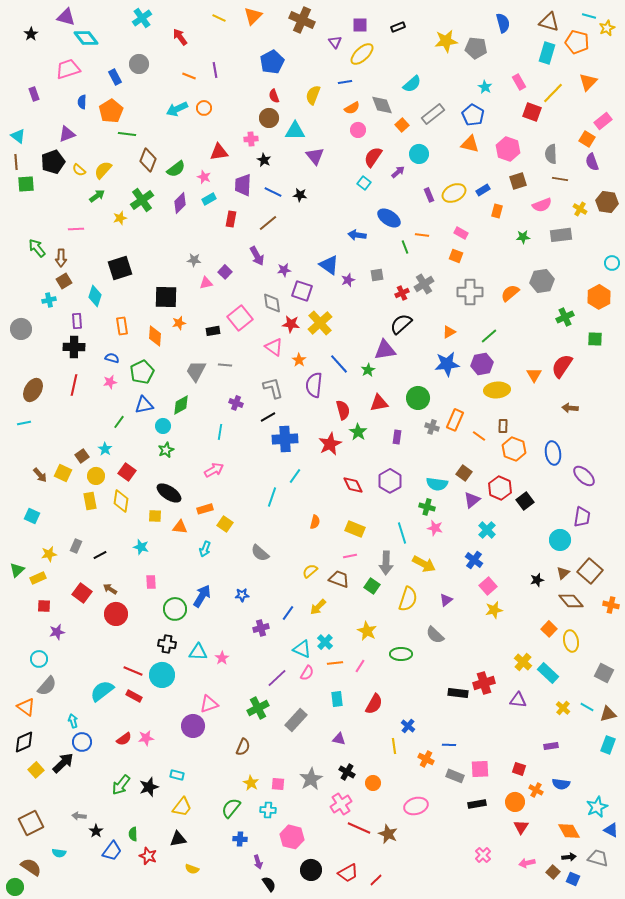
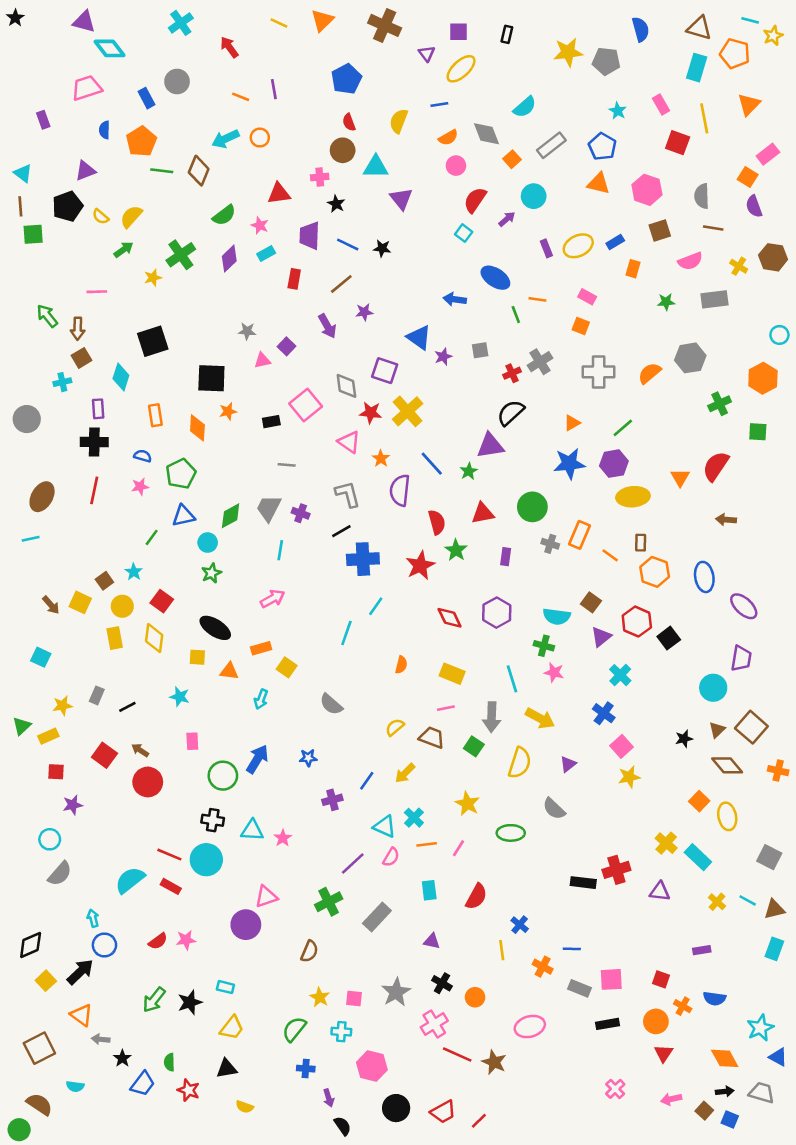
black rectangle: (398, 27) -> (507, 34), turned -56
black star: (31, 34) -> (15, 18), moved
yellow line: (553, 93) -> (704, 118), turned -55
brown diamond: (148, 160) -> (199, 171), moved
purple star: (284, 270) -> (364, 312), moved
gray trapezoid: (196, 371) -> (269, 508), moved
orange triangle: (26, 707) -> (82, 1015), moved

